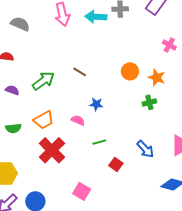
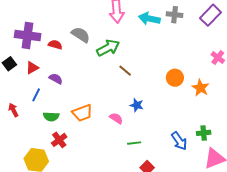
gray semicircle: (20, 24) -> (81, 35), moved
green arrow: (43, 81) -> (108, 48), moved
green cross: (149, 102) -> (204, 133), moved
blue arrow: (145, 149) -> (179, 141), moved
red cross: (52, 150) -> (59, 140), moved, size x0.6

